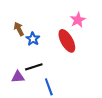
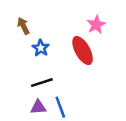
brown arrow: (19, 29) -> (23, 26), moved
purple triangle: (18, 77) -> (38, 107), moved

